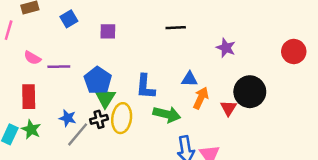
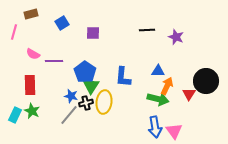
purple star: (226, 48) -> (176, 37), moved
green arrow: (167, 114) -> (158, 99), moved
blue star: (68, 118) -> (71, 96), moved

